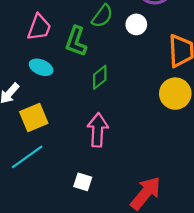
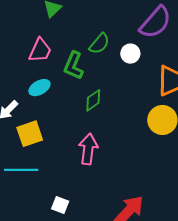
cyan ellipse: (41, 67) -> (39, 88), turned -55
cyan line: (27, 157) -> (21, 170), turned 32
white square: (83, 182) -> (60, 205), moved

